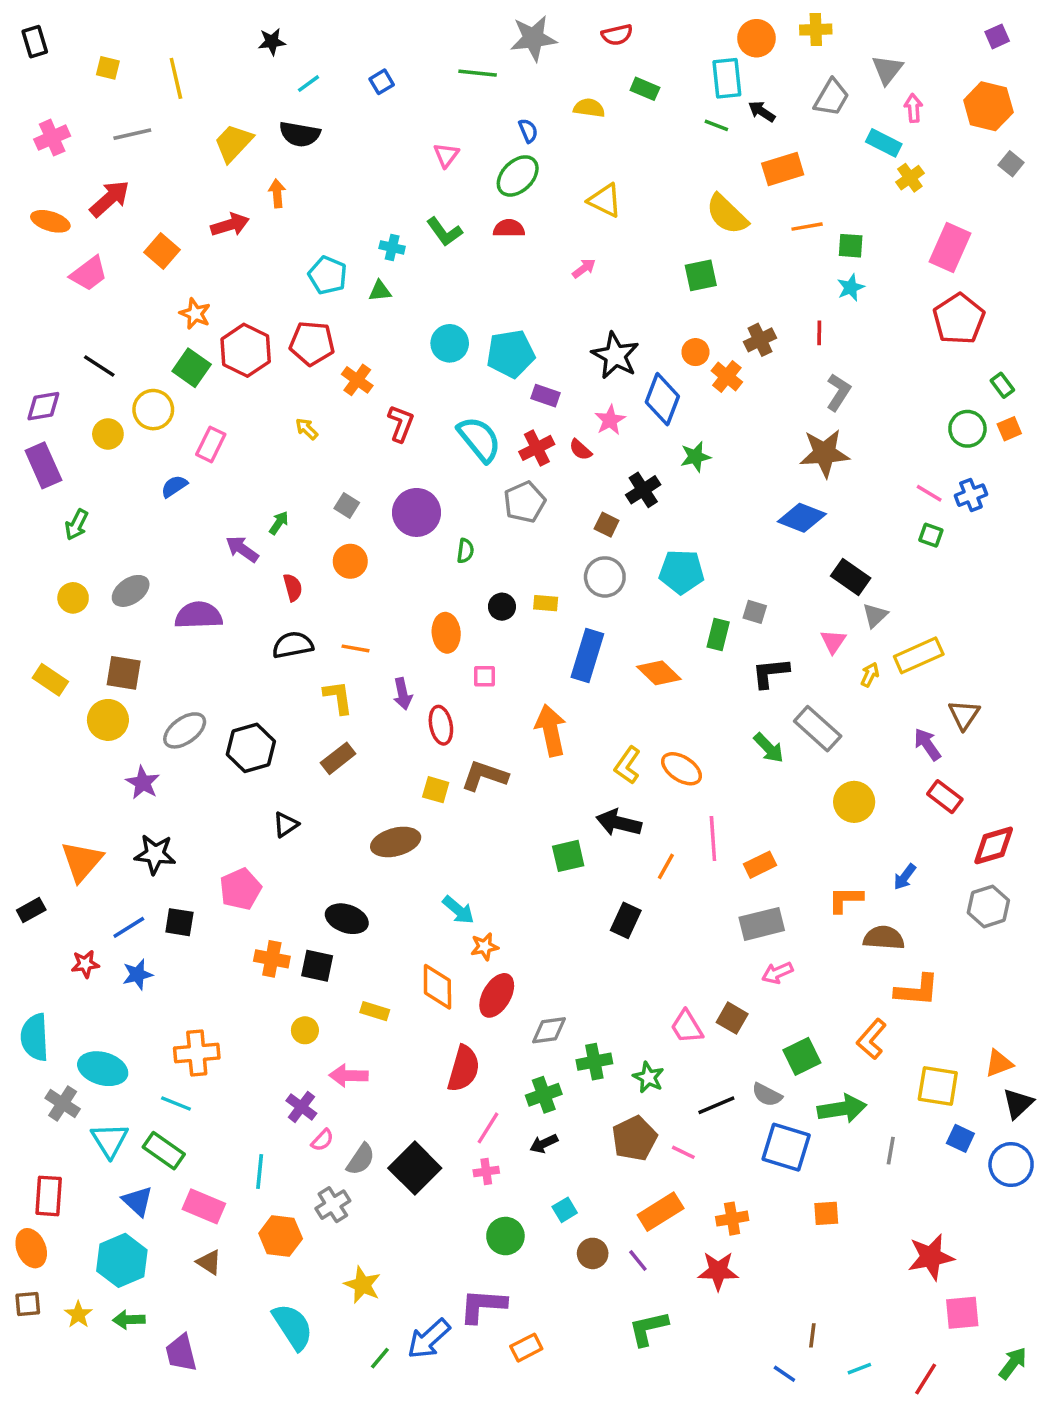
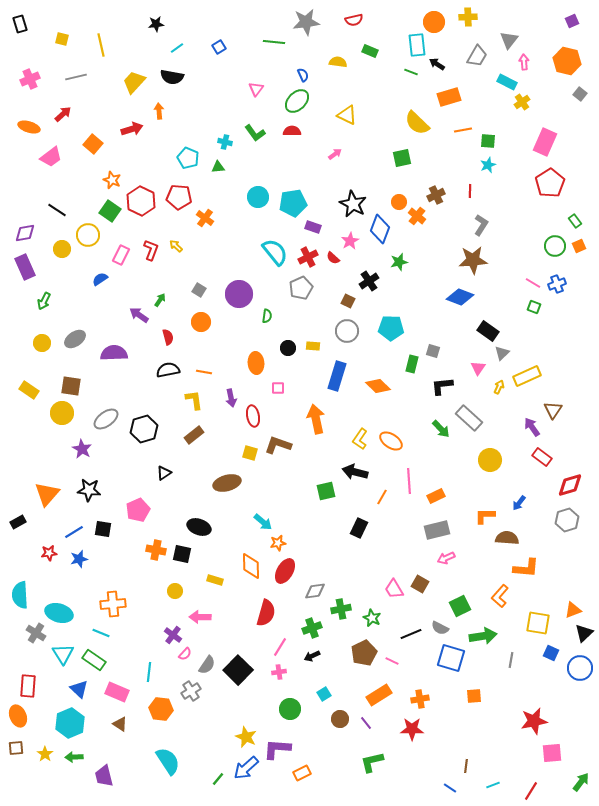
red arrow: (110, 199) -> (63, 114), size x0.7
red L-shape: (401, 424) -> (151, 250), moved
yellow star: (362, 1285) -> (246, 737), moved

